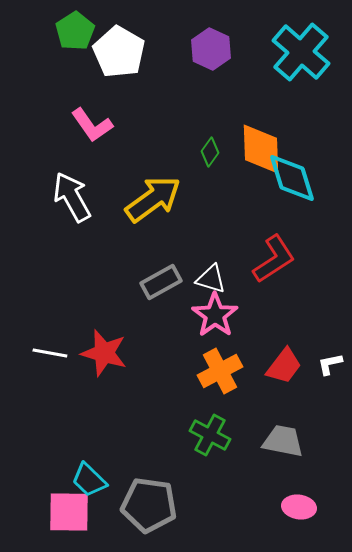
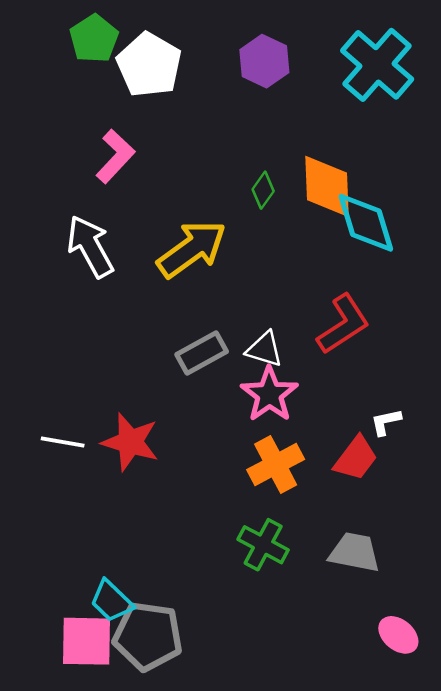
pink L-shape: (92, 125) -> (115, 156), turned -102
white L-shape: (330, 364) -> (386, 422), moved
gray pentagon: (149, 505) -> (148, 636), moved
pink ellipse: (299, 507) -> (398, 635), moved, turned 32

